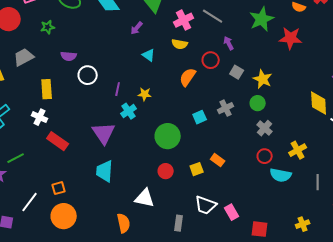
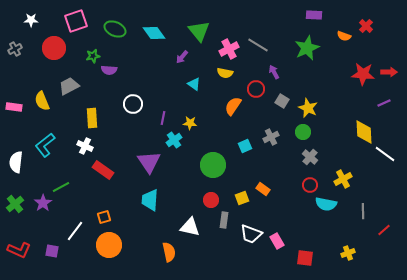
red star: (291, 38) -> (363, 74), moved
purple semicircle: (69, 56) -> (109, 70), moved
gray rectangle: (179, 223) -> (224, 220), moved

